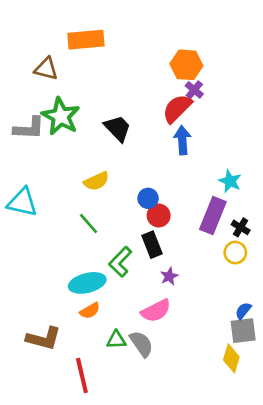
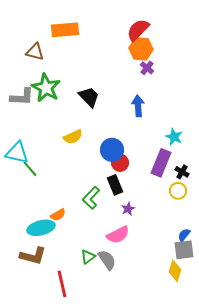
red semicircle: (177, 108) -> (138, 30), moved
blue circle: (148, 198) -> (112, 150), size x1.5
green line: (89, 223) -> (30, 169), moved
cyan ellipse: (87, 283) -> (41, 228), moved
orange semicircle: (90, 311) -> (58, 215), moved
green triangle: (116, 340) -> (88, 257), turned -35

